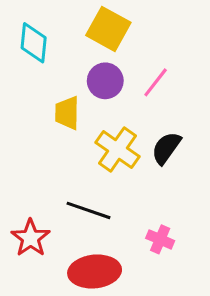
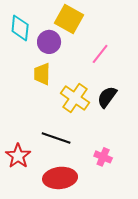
purple circle: (105, 81) -> (49, 42), moved

